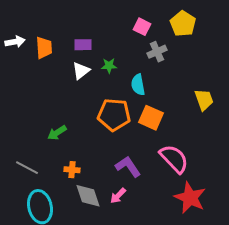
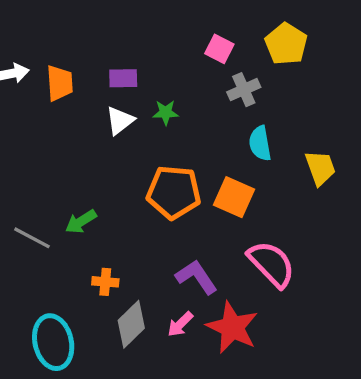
cyan semicircle: (138, 85) -> (260, 143), moved
gray line: (27, 168) -> (32, 238), moved
gray diamond: (88, 196) -> (131, 324), turned 64
red star: (190, 198) -> (232, 327), moved

